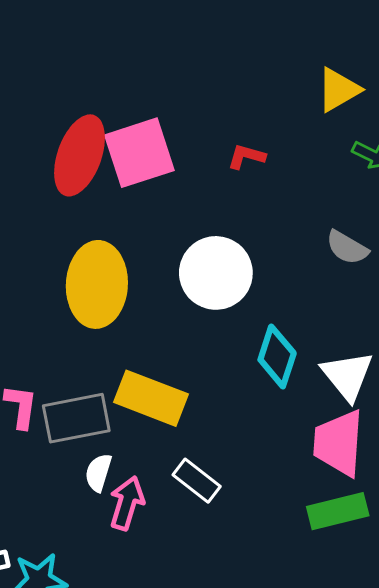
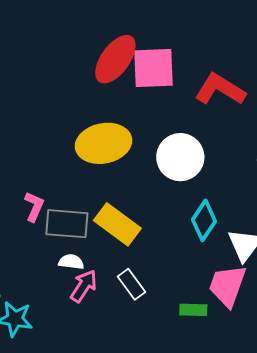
red L-shape: (246, 157) -> (220, 89), size x2.0
yellow ellipse: (97, 284) -> (104, 143), turned 60
white semicircle: (98, 473) -> (71, 262), turned 65
green rectangle: (338, 511) -> (193, 310), moved, size x0.7

